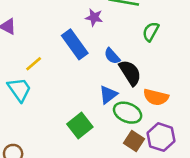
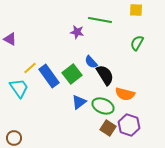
green semicircle: (151, 32) -> (137, 43), moved
blue rectangle: (75, 44) -> (49, 76), moved
blue triangle: (108, 95) -> (79, 102), moved
green square: (80, 126) -> (72, 74), moved

